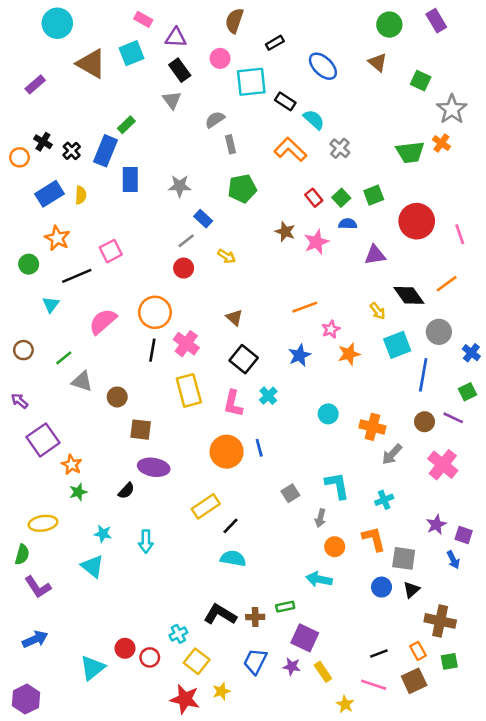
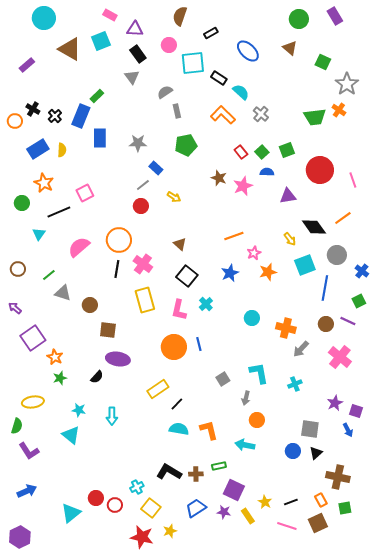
orange L-shape: (374, 539) -> (209, 430), moved
blue trapezoid: (255, 661) -> (196, 508), turned 30
yellow star: (345, 704) -> (265, 502), moved

